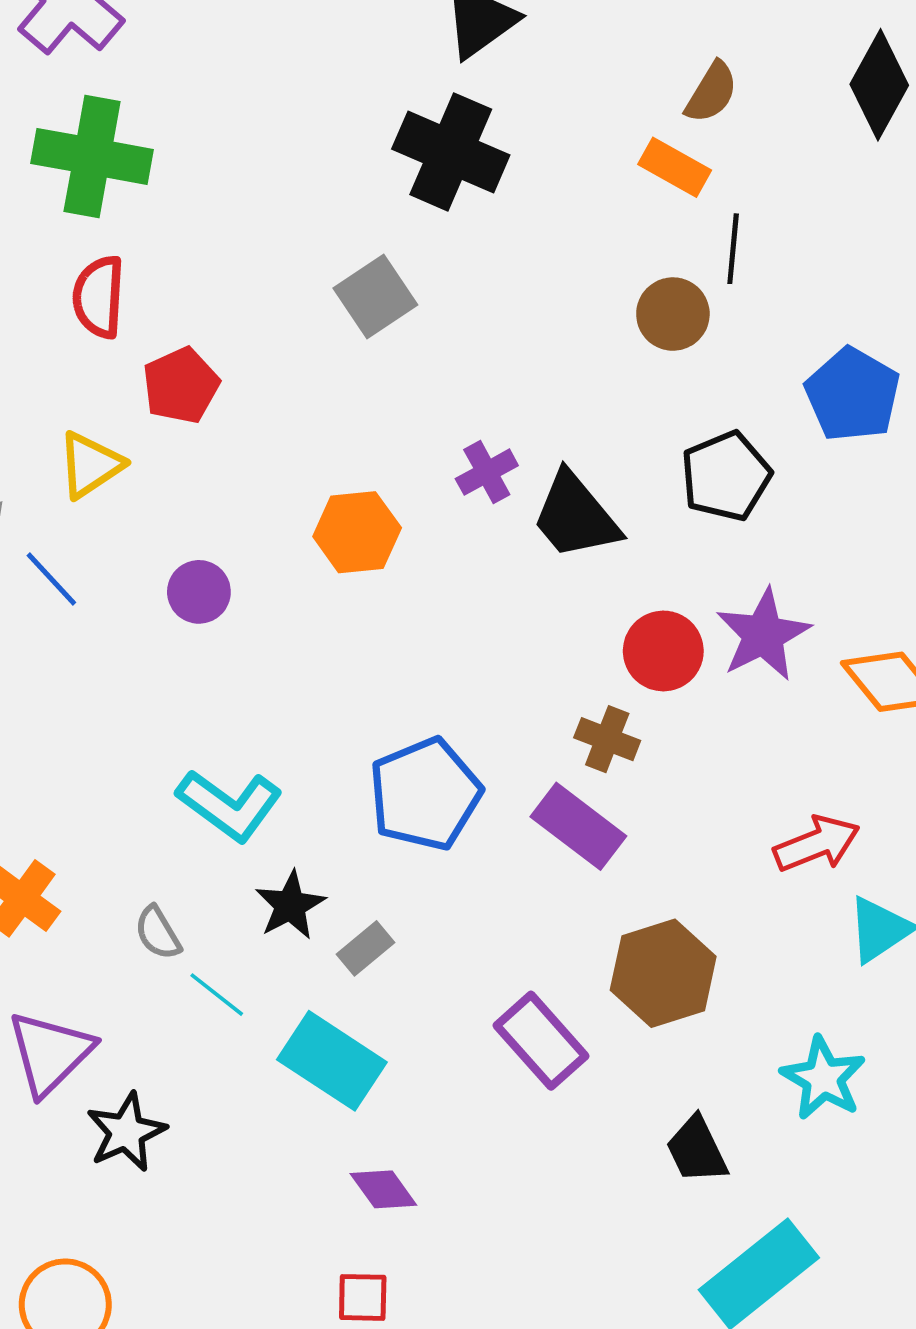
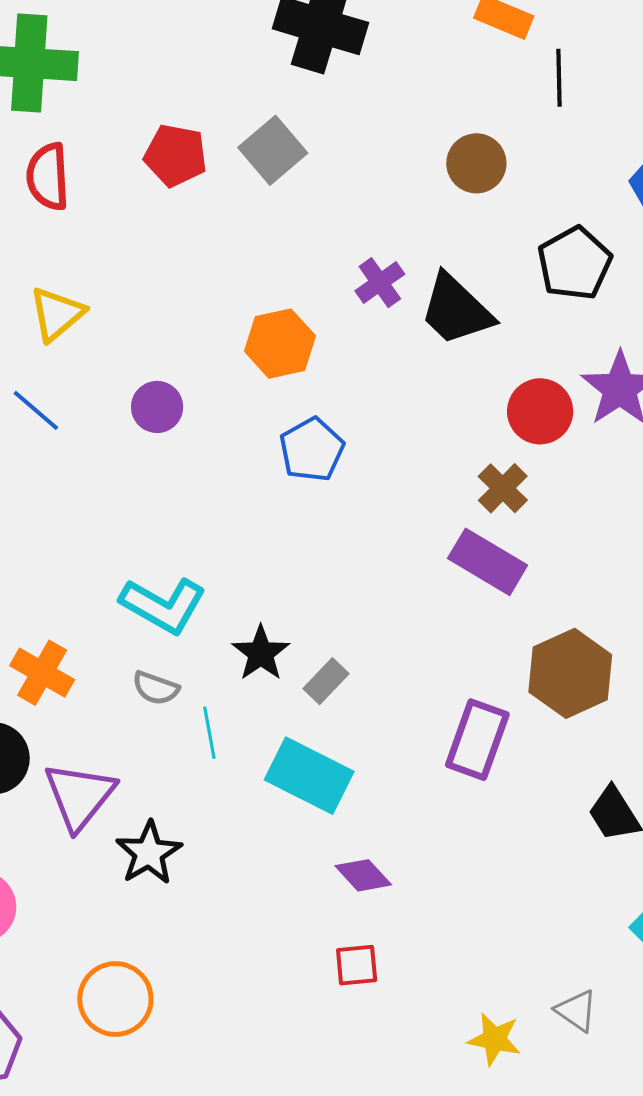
brown circle: (673, 314) -> (476, 163), moved
red pentagon: (181, 385) -> (176, 155), moved, turned -30
brown cross: (607, 739) -> (503, 488), turned 30
blue pentagon: (425, 794) -> (312, 450), moved, size x0.7
cyan L-shape: (230, 805) -> (163, 605), moved
gray semicircle: (158, 933) -> (156, 688), turned -33
cyan line: (217, 995) -> (209, 733), turned 48
purple rectangle: (541, 1041) -> (477, 740), turned 68

